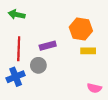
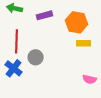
purple rectangle: (48, 46) -> (45, 15), moved
blue cross: (16, 77) -> (14, 68), turned -30

